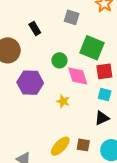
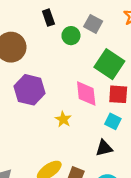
black rectangle: (35, 28) -> (48, 18), moved
green circle: (59, 60) -> (71, 36), moved

